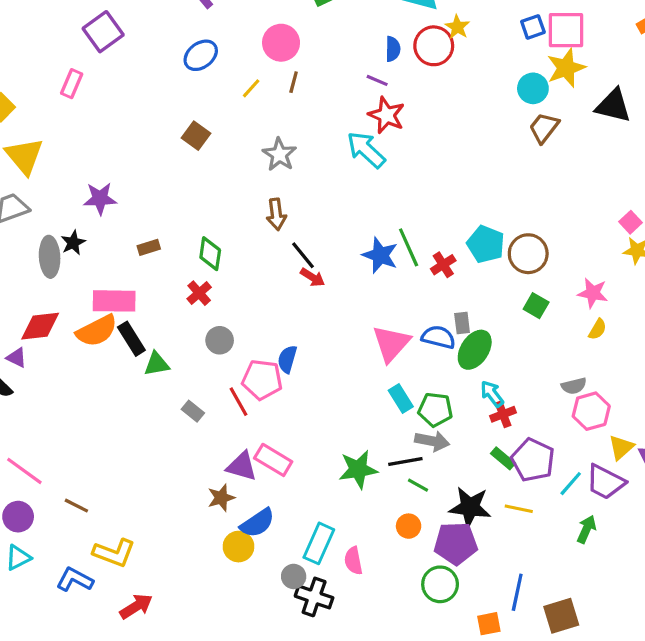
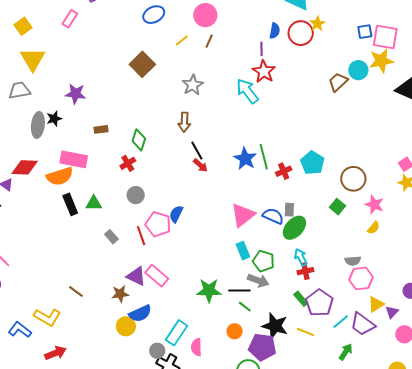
purple line: (377, 80) -> (262, 49), turned 56
brown trapezoid: (544, 128) -> (338, 82), moved
brown square: (196, 136) -> (142, 64), size x1.4
brown circle: (528, 254) -> (353, 179), moved
black rectangle: (131, 339) -> (70, 204), moved
brown line: (76, 506) -> (76, 292), moved

